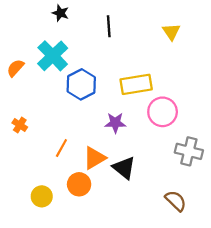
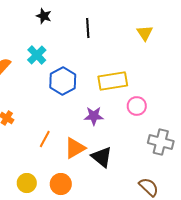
cyan cross: (53, 56) -> (37, 55), size x0.7
pink circle: (163, 112) -> (137, 106), size x0.7
orange circle: (79, 184) -> (61, 184), moved

